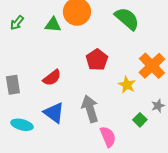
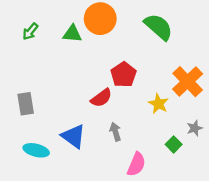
red semicircle: (52, 78) -> (101, 98), moved
gray arrow: (90, 109) -> (115, 132), size x0.6
pink semicircle: (108, 137) -> (136, 164), turned 45

